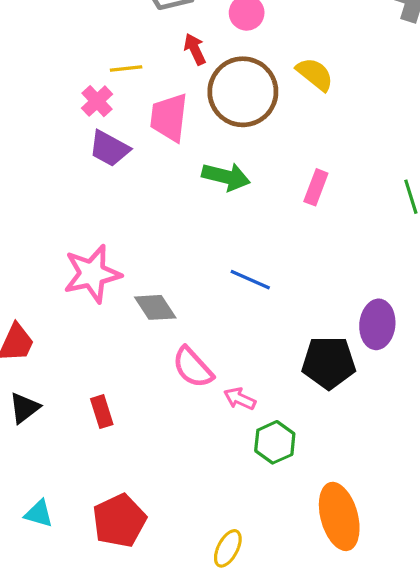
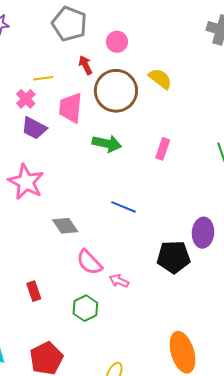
pink star: (92, 274) -> (26, 182), moved, turned -30
green hexagon: (275, 442) -> (85, 308), moved

